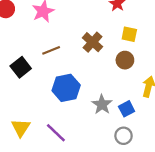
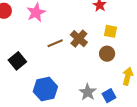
brown line: (51, 50) -> (55, 43), moved
blue hexagon: (66, 88) -> (45, 89), moved

